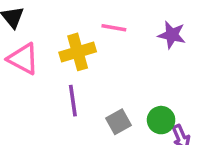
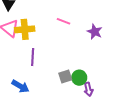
yellow cross: (78, 52) -> (25, 29), moved
gray square: (118, 122) -> (65, 77), moved

